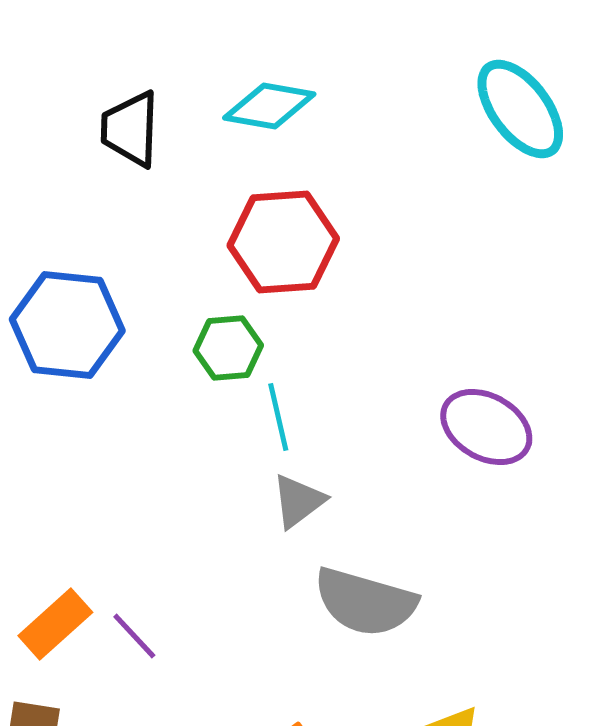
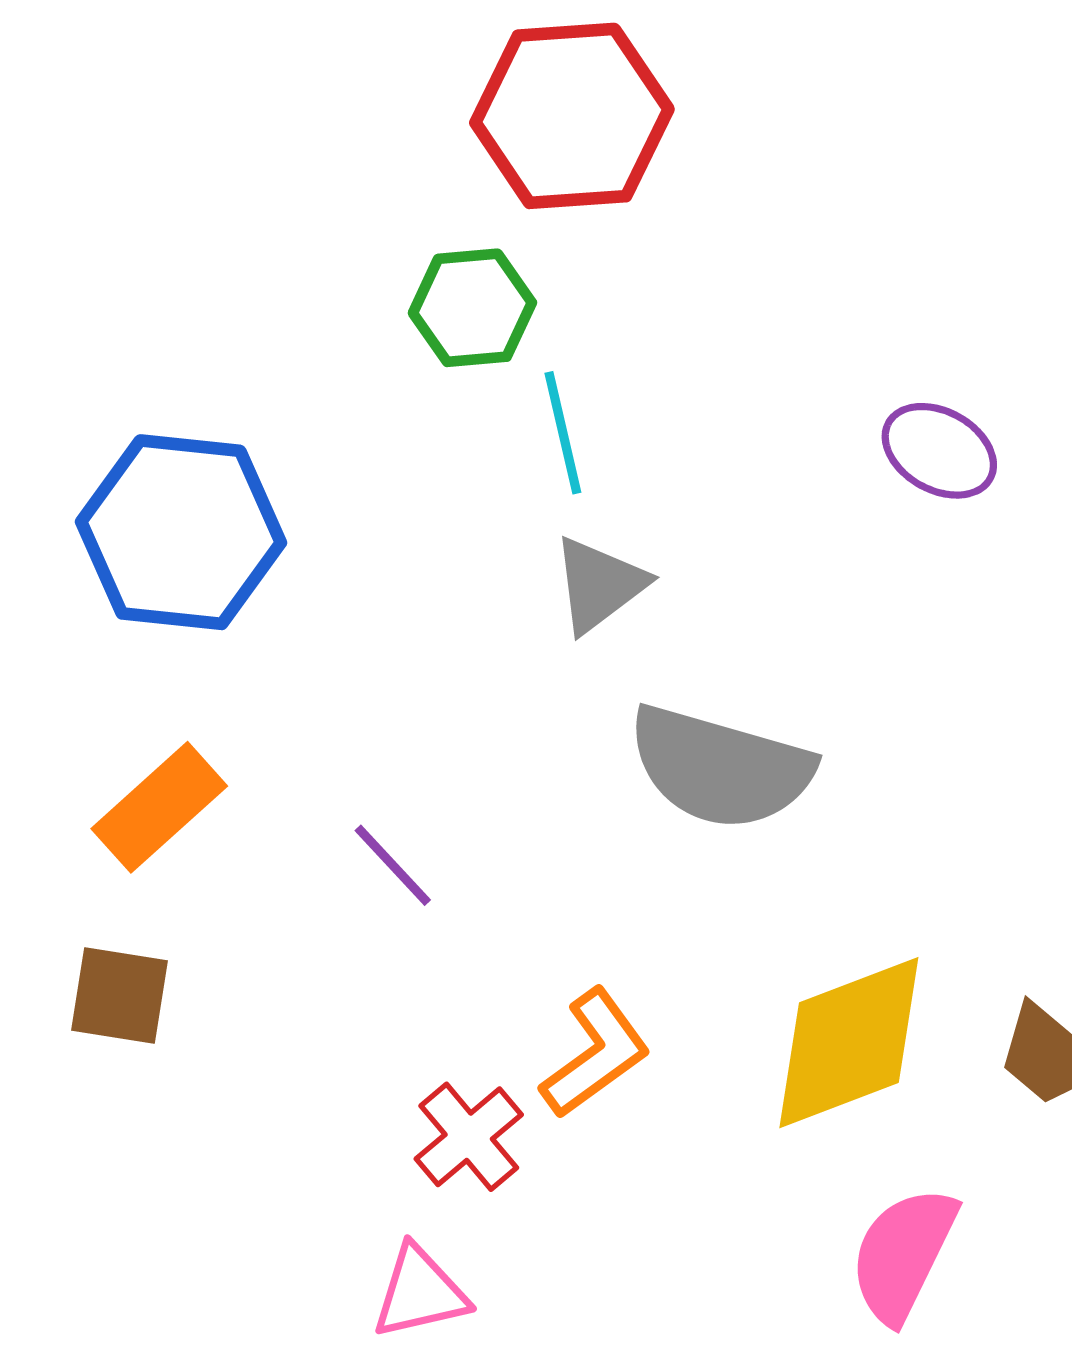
blue hexagon: (67, 325) -> (181, 532), moved
purple ellipse: (486, 427) -> (939, 451), size x0.7
purple line: (134, 636) -> (393, 865), moved

